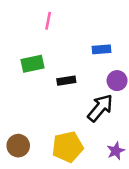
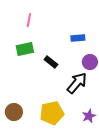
pink line: (48, 21) -> (29, 20), moved
black rectangle: (66, 81) -> (51, 62), turned 48

